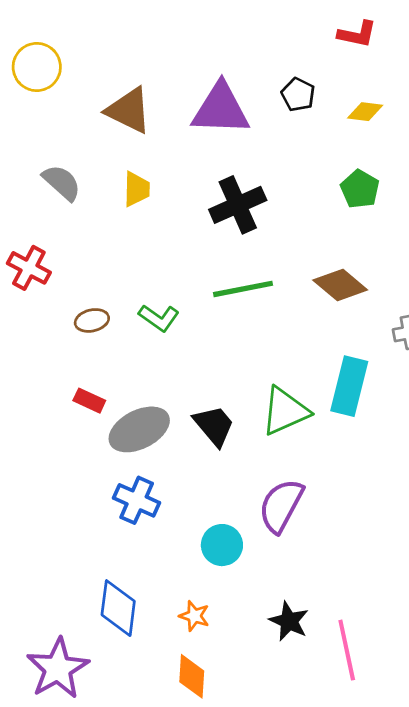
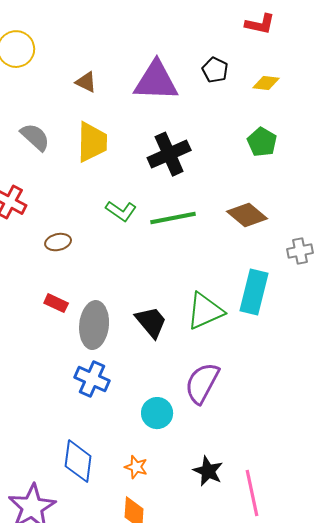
brown triangle: (129, 110) -> (86, 82), size x0.6
yellow trapezoid: (137, 189) -> (92, 142), size x1.5
green L-shape: (159, 318) -> (121, 211), moved
gray ellipse: (139, 429) -> (94, 325), turned -57

